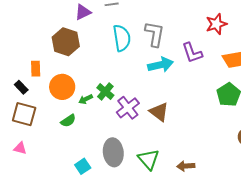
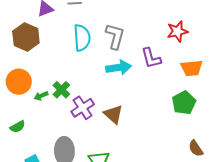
green semicircle: (68, 121) -> (18, 127), moved

